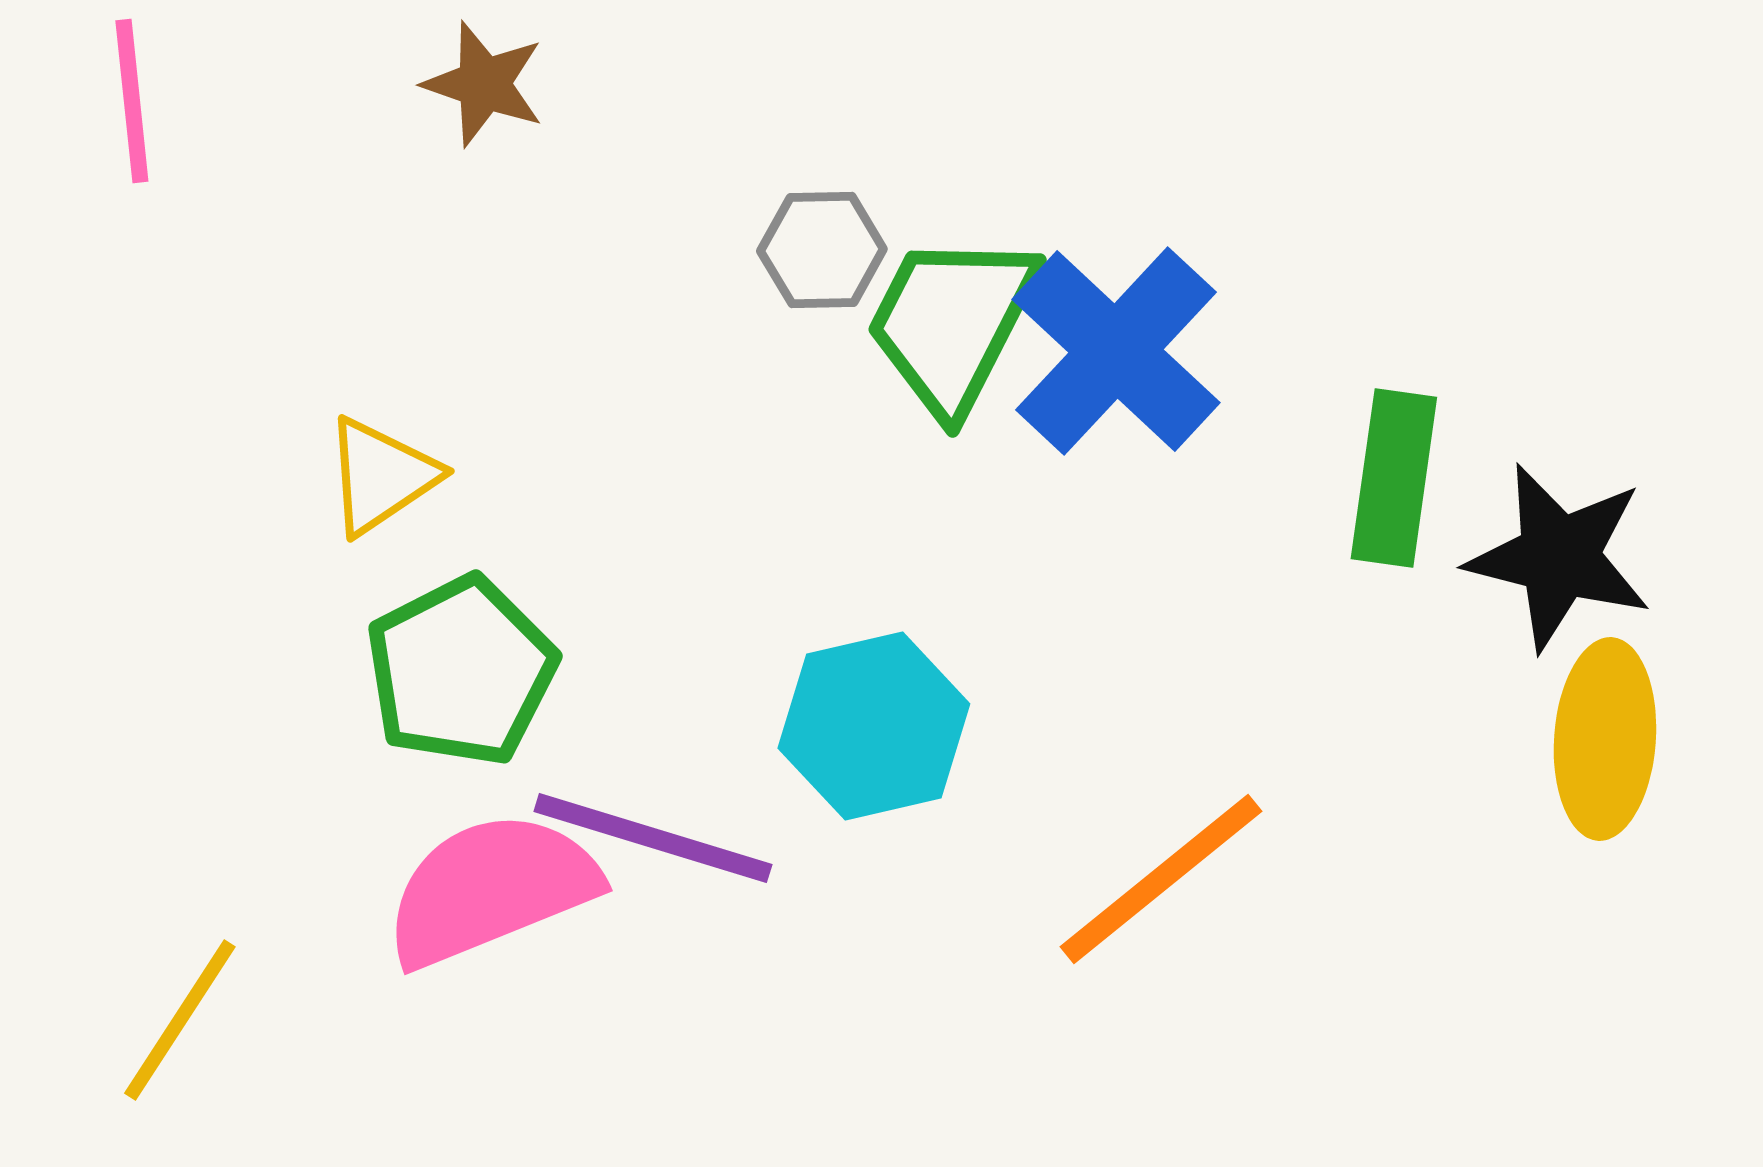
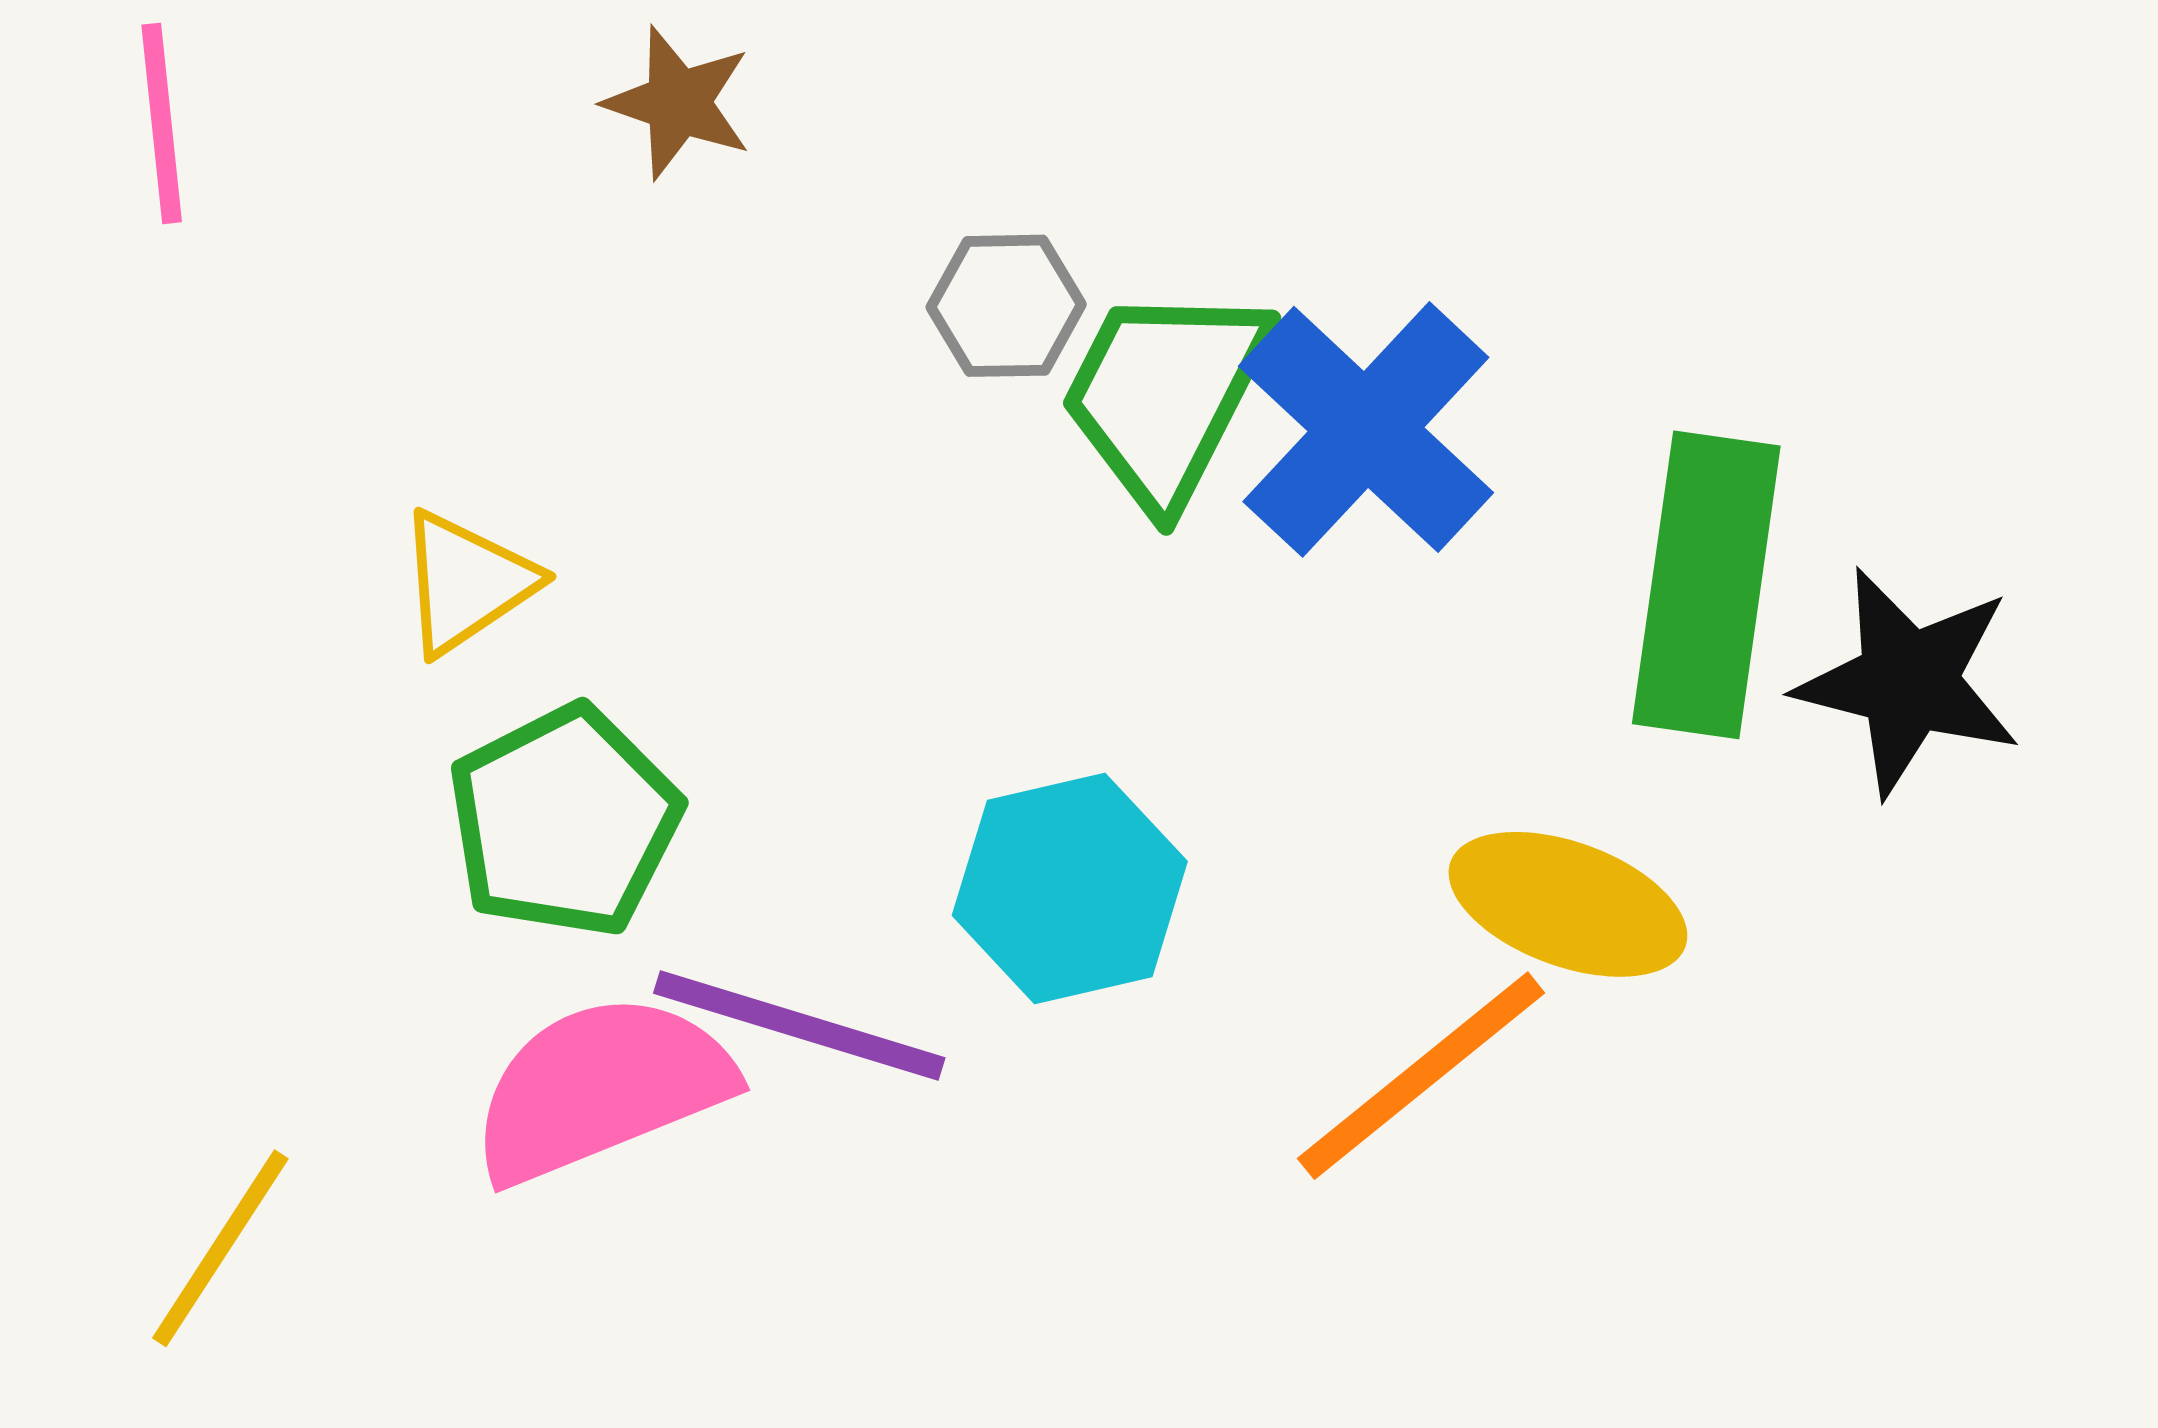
brown star: (484, 84) -> (678, 103), moved
green rectangle: (1394, 478) -> (1706, 585), size x1.4
yellow ellipse: (1605, 739) -> (1568, 904), moved, turned -74

